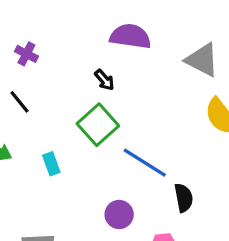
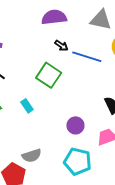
black arrow: (104, 80) -> (61, 46), moved
blue line: (145, 163) -> (87, 57), moved

